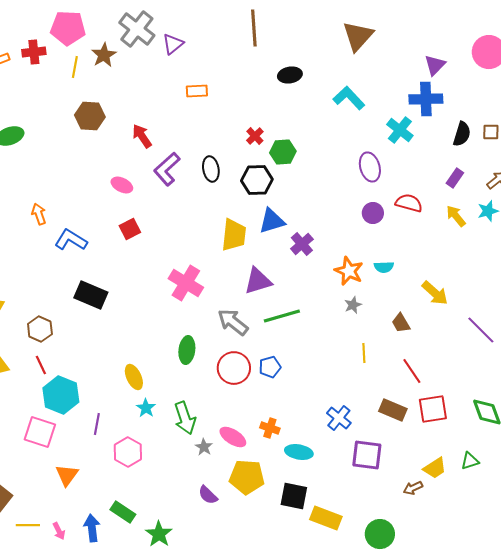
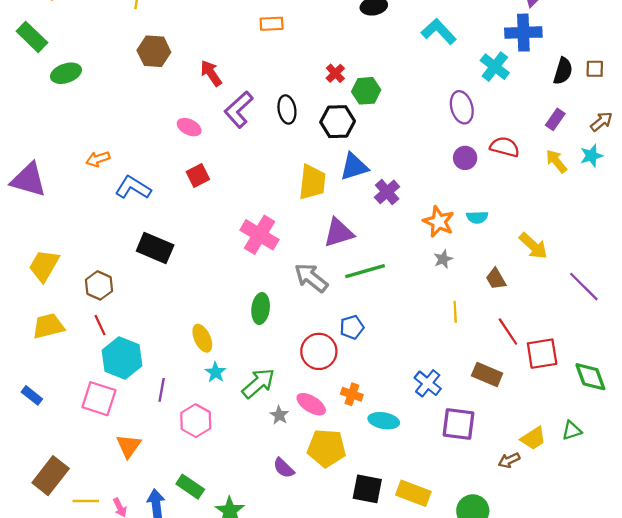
orange arrow: (39, 214) -> (98, 159), turned -90
red circle: (234, 368) -> (319, 351), moved
red square: (433, 409) -> (542, 354), moved
green arrow: (185, 418) -> (258, 383), turned -112
black square: (294, 496) -> (367, 489), moved

